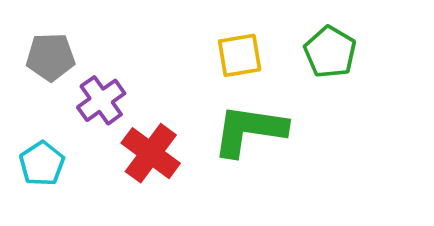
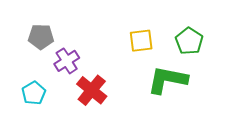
green L-shape: (249, 130) -> (167, 80), moved

